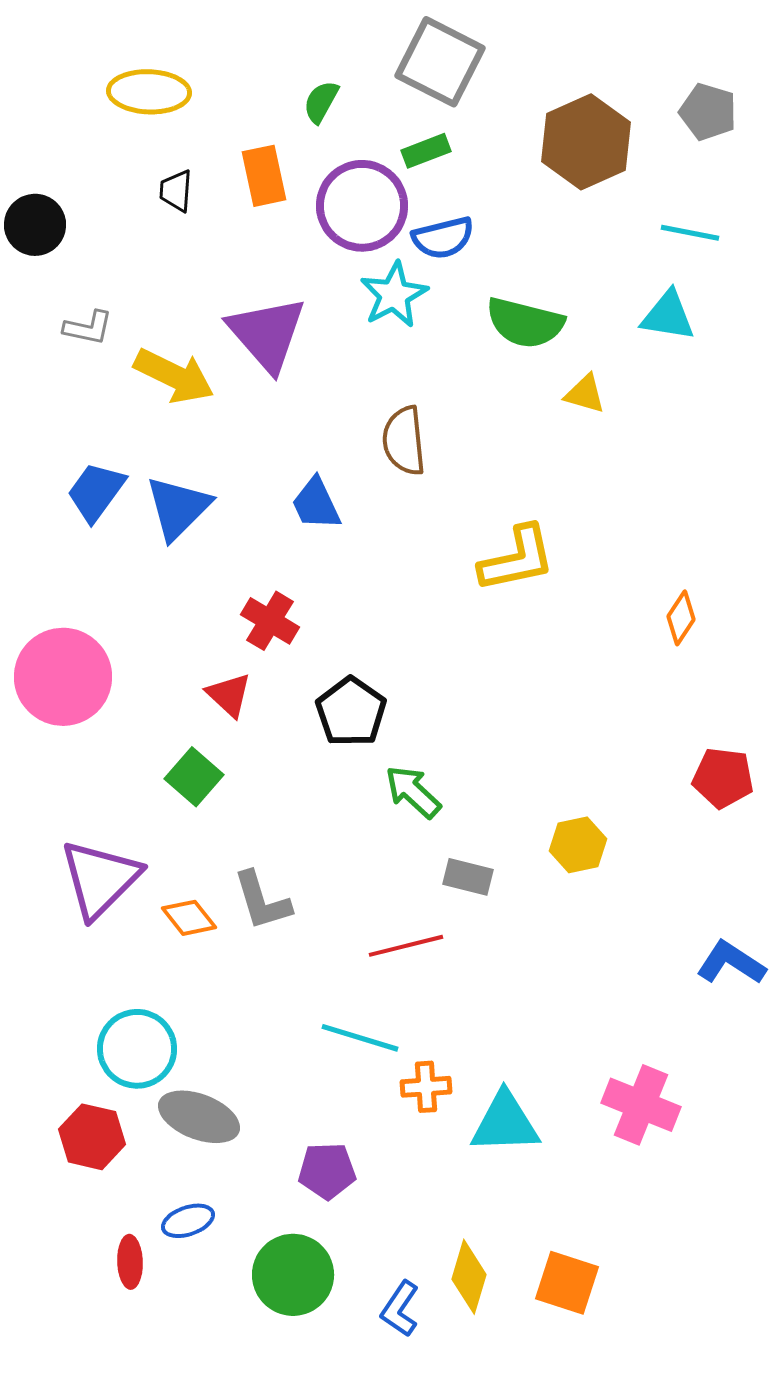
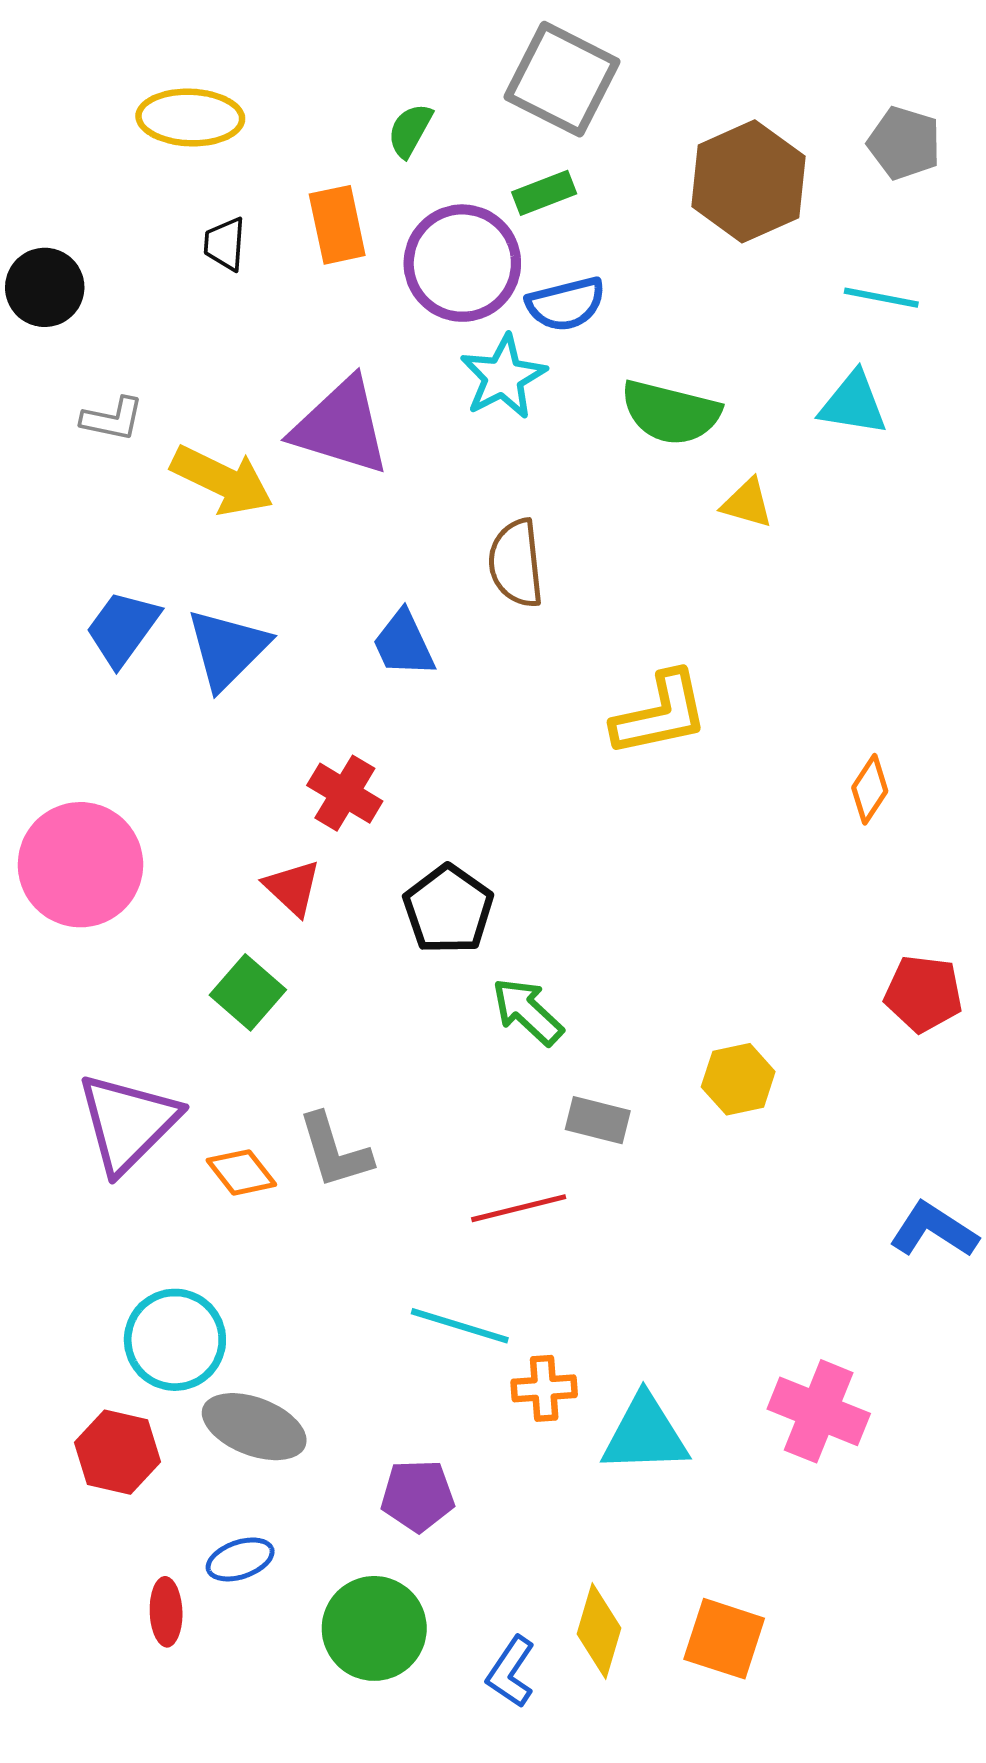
purple triangle: (267, 334) -> (341, 427), turned -32

